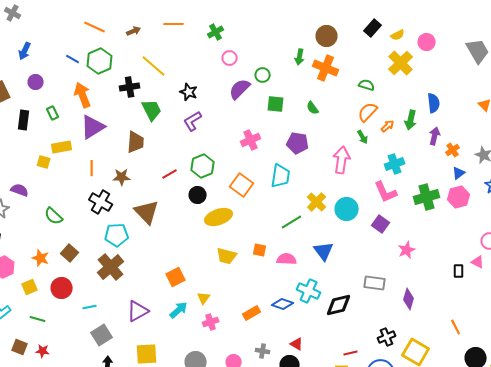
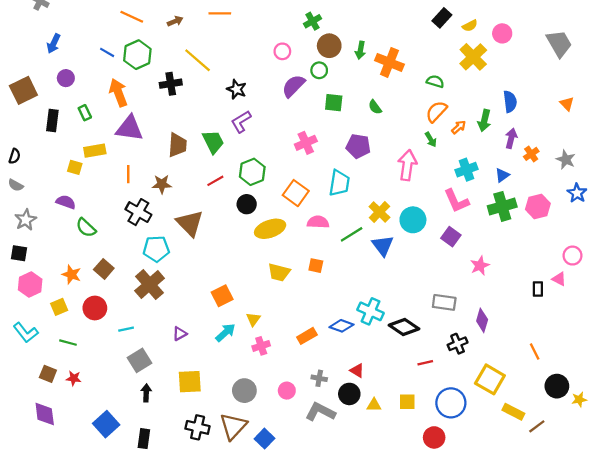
green cross: (216, 32) -> (312, 21), moved
brown circle: (327, 36) -> (329, 46), moved
green trapezoid: (152, 110) -> (213, 142), moved
purple triangle: (93, 127) -> (129, 128), turned 40
blue triangle: (459, 173) -> (502, 175), moved
purple semicircle: (20, 190) -> (66, 202), moved
blue triangle: (324, 251) -> (383, 246), moved
pink semicircle: (287, 259) -> (318, 222), moved
black diamond: (339, 305) -> (404, 327), turned 48
purple triangle: (138, 311) -> (180, 334), size x0.6
black cross: (387, 337) -> (458, 344), moved
red line: (351, 353) -> (425, 363), moved

